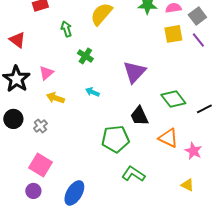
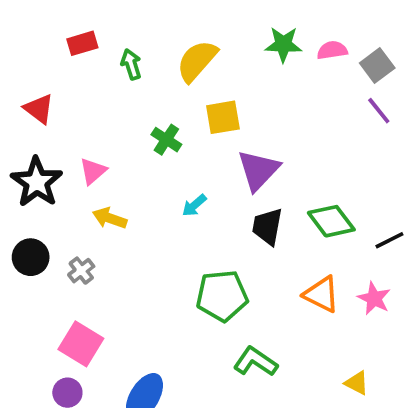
green arrow: (66, 29) -> (131, 64), moved
yellow square: (173, 34) -> (223, 117), moved
cyan arrow: (92, 92) -> (194, 205), moved, turned -64
black trapezoid: (139, 116) -> (267, 226), moved, turned 35
pink star: (193, 151) -> (374, 298), moved

